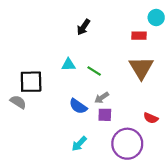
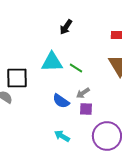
cyan triangle: (68, 65) -> (52, 62), size x1.6
cyan arrow: (79, 144) -> (62, 136), turned 77

